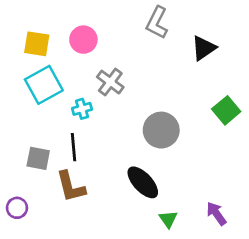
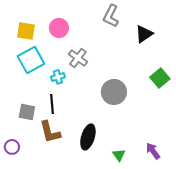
black ellipse: (143, 182) -> (88, 137), moved, turned 60

